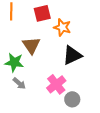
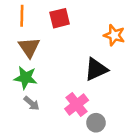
orange star: (62, 27) -> (114, 35), moved
brown triangle: (31, 45) -> (29, 47), moved

